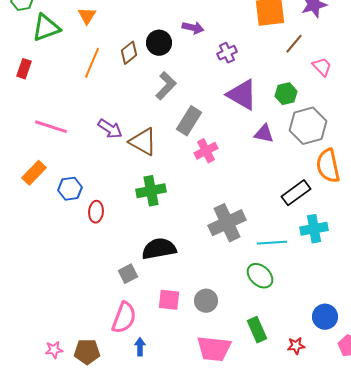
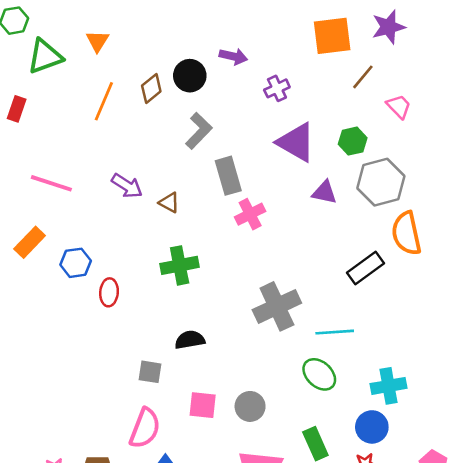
gray rectangle: (189, 121) -> (228, 176), turned -48
brown triangle: (143, 142) -> (169, 203), size x0.6
cyan cross: (314, 229) -> (389, 386), moved
black semicircle: (159, 249) -> (190, 340), size x0.7
gray square: (128, 274) -> (150, 372), turned 36
blue circle: (325, 317) -> (372, 427), moved

